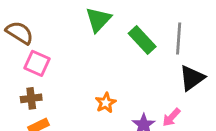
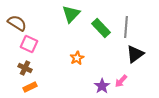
brown cross: (31, 98) -> (25, 68), turned 32
orange star: (106, 103) -> (77, 58), moved

